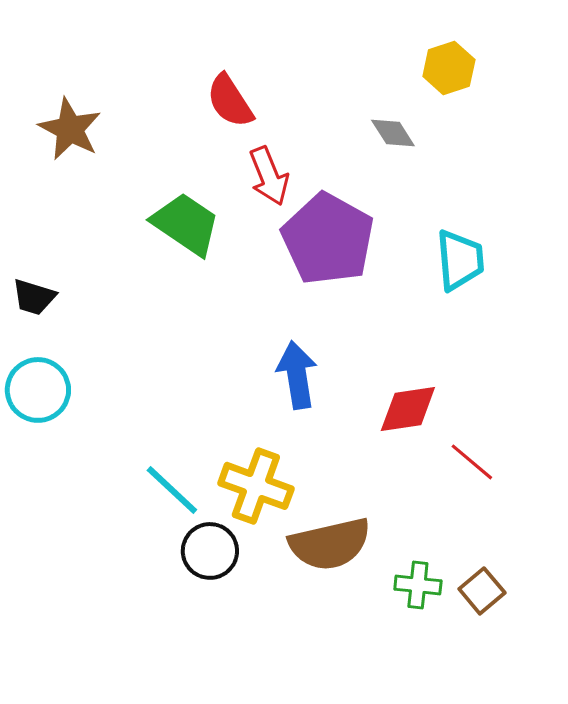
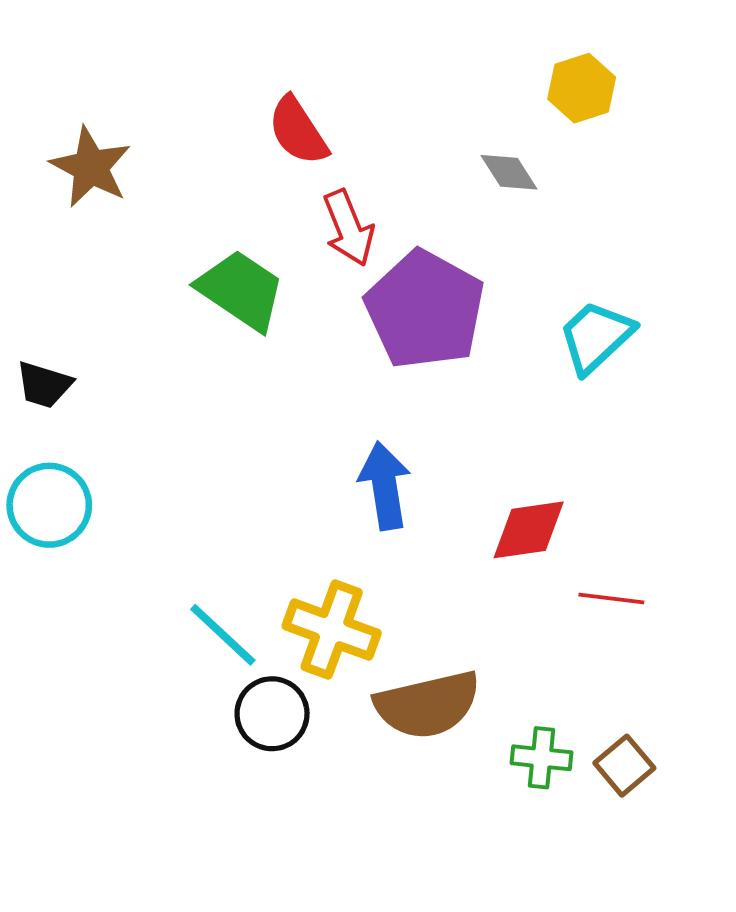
cyan trapezoid: (460, 260) -> (596, 337), turned -128
red line: (472, 462) -> (611, 598), turned -33

